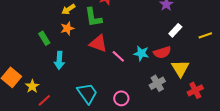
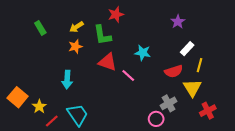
yellow line: (205, 35) -> (200, 65), moved, turned -56
green rectangle: (44, 38) -> (40, 28), moved
cyan star: (141, 53) -> (143, 53), moved
cyan trapezoid: (87, 93) -> (78, 115), moved
pink circle: (121, 98) -> (156, 119), moved

